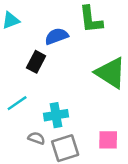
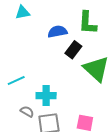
black rectangle: (36, 62) -> (73, 50), moved

